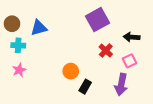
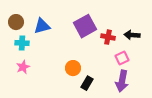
purple square: (98, 20) -> (85, 26), moved
red cross: (106, 50) -> (108, 37), moved, turned -32
pink square: (129, 61) -> (122, 58), moved

